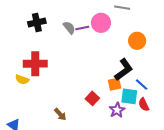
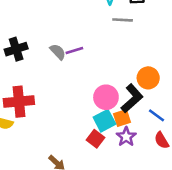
pink circle: (101, 23) -> (106, 97), moved
orange circle: (137, 41) -> (148, 78), moved
cyan square: (129, 96) -> (104, 121), moved, turned -30
purple star: (117, 110) -> (126, 137), moved

